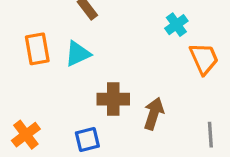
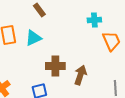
cyan cross: (176, 25) -> (94, 20), turned 32

